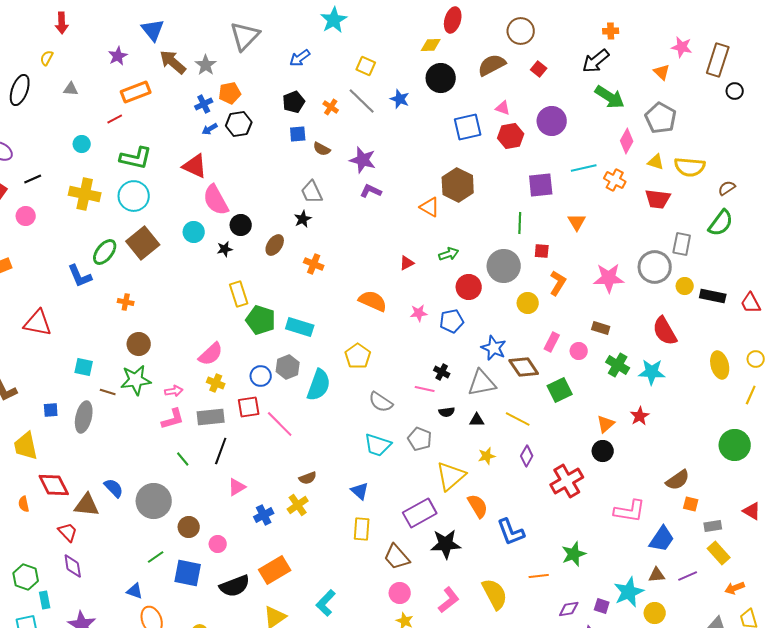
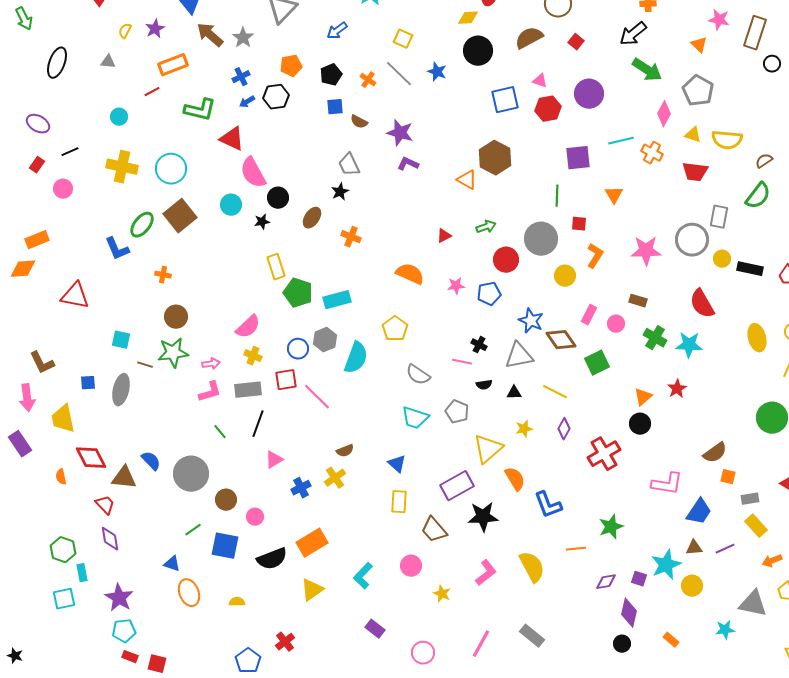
yellow semicircle: (47, 58) -> (125, 31), moved
orange pentagon: (230, 93) -> (291, 66), moved
green L-shape: (136, 158) -> (200, 110), moved
cyan rectangle: (300, 327) -> (337, 300), turned -32
pink circle: (400, 593) -> (411, 566), moved

